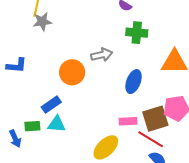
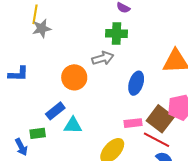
green cross: (137, 33) -> (116, 34), moved
brown square: (155, 119) -> (160, 119), turned -32
cyan triangle: (57, 124) -> (73, 125), moved

